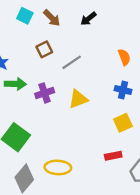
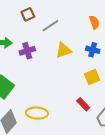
yellow triangle: (78, 99) -> (63, 50), moved
red rectangle: (113, 156) -> (83, 104), turned 56

